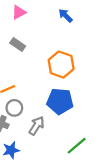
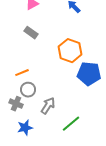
blue pentagon: (60, 101) -> (89, 74), moved
green line: (77, 146) -> (71, 124), moved

